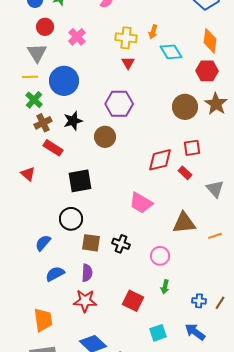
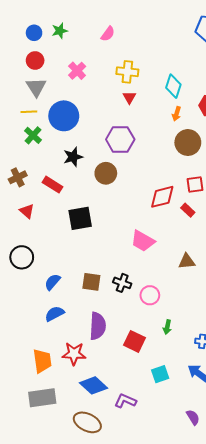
red circle: (45, 27) -> (35, 60), moved
orange arrow: (153, 32) -> (177, 114), moved
cyan diamond: (171, 52) -> (173, 86), turned 50
brown cross: (43, 123) -> (18, 177), moved
black circle: (71, 219) -> (22, 257), moved
brown triangle: (184, 223) -> (187, 261), size x0.7
blue semicircle: (43, 243) -> (52, 282), moved
pink circle: (160, 256) -> (150, 295), moved
purple semicircle: (87, 273) -> (98, 326), moved, size x1.5
red star: (85, 301) -> (74, 354), moved

